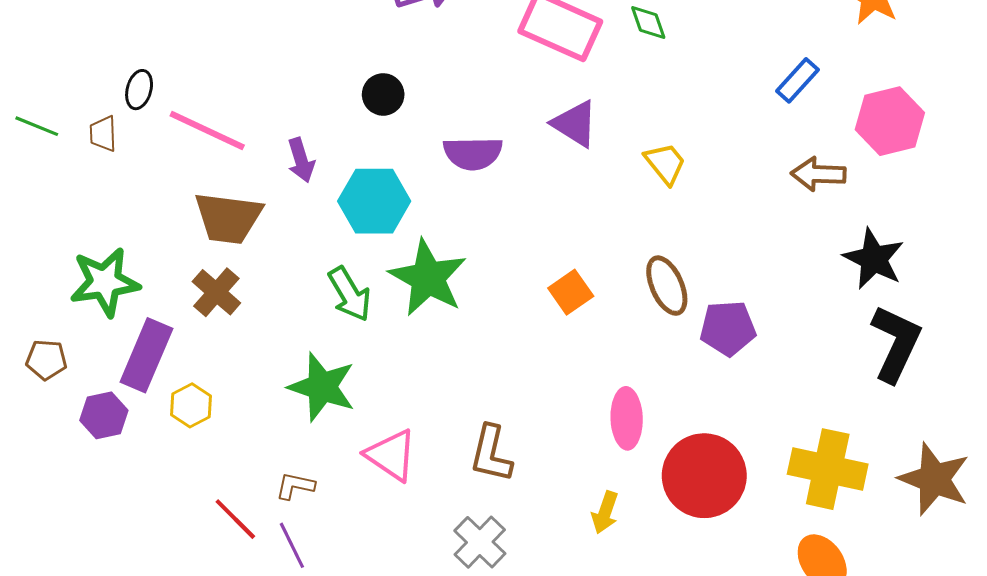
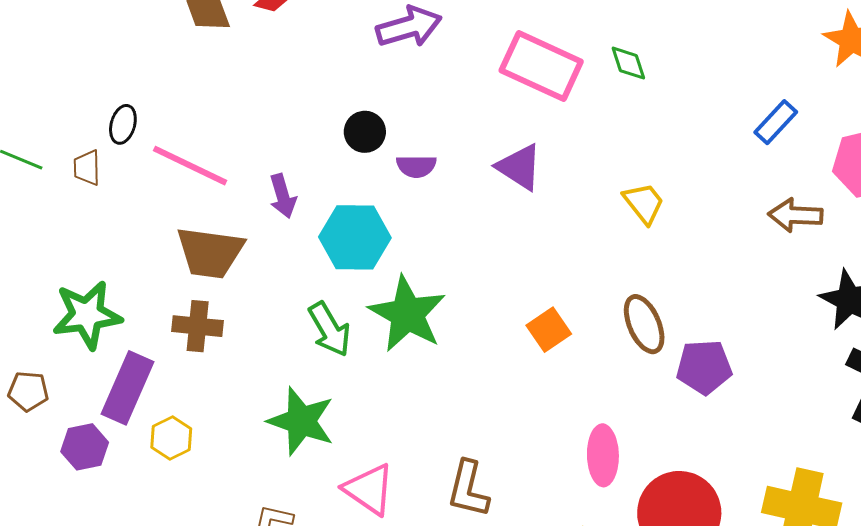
purple triangle: (575, 124) -> (519, 167), moved
purple semicircle: (473, 153) -> (416, 166), moved, size x0.7
brown cross: (216, 292) -> (198, 326), turned -36

